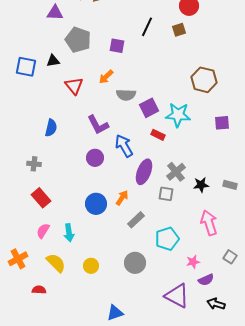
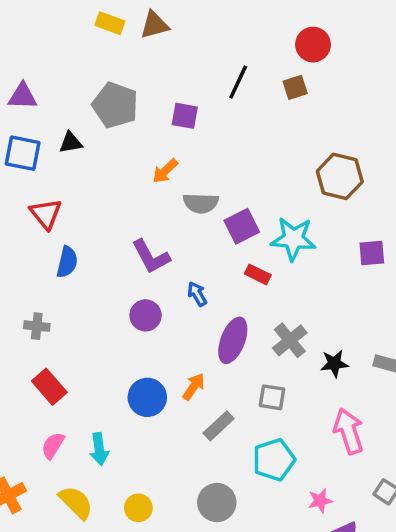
purple triangle: (55, 13) -> (23, 96), moved
red triangle: (74, 86) -> (46, 214), moved
blue arrow: (124, 146) -> (197, 294), size x0.6
gray square: (166, 194) -> (272, 397), moved

